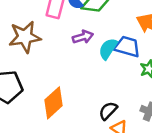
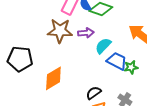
brown star: (25, 37) -> (60, 31), moved
blue trapezoid: (127, 47) -> (117, 61), moved

